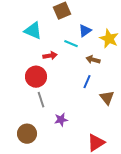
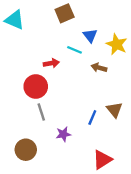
cyan triangle: (33, 31) -> (15, 20), moved
blue triangle: (85, 31) -> (90, 35), turned -32
blue line: (87, 82) -> (92, 118), moved

